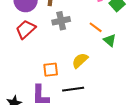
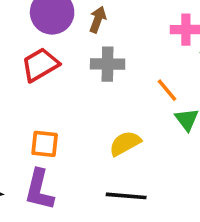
orange square: (51, 70) -> (45, 144), moved
black line: (73, 89) -> (126, 196), moved

